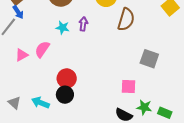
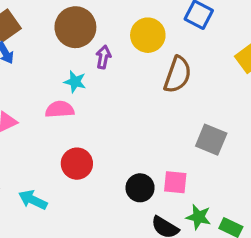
purple arrow: (83, 24) -> (103, 57), moved
pink semicircle: (42, 49) -> (60, 109), moved, turned 48
black circle: (65, 95) -> (140, 188), moved

